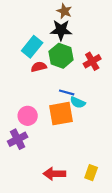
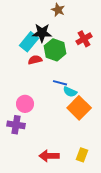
black star: (61, 30) -> (42, 33), moved
red cross: (92, 61) -> (84, 39), moved
orange square: (61, 114) -> (79, 108), moved, turned -35
purple cross: (18, 139) -> (16, 125), turned 36

